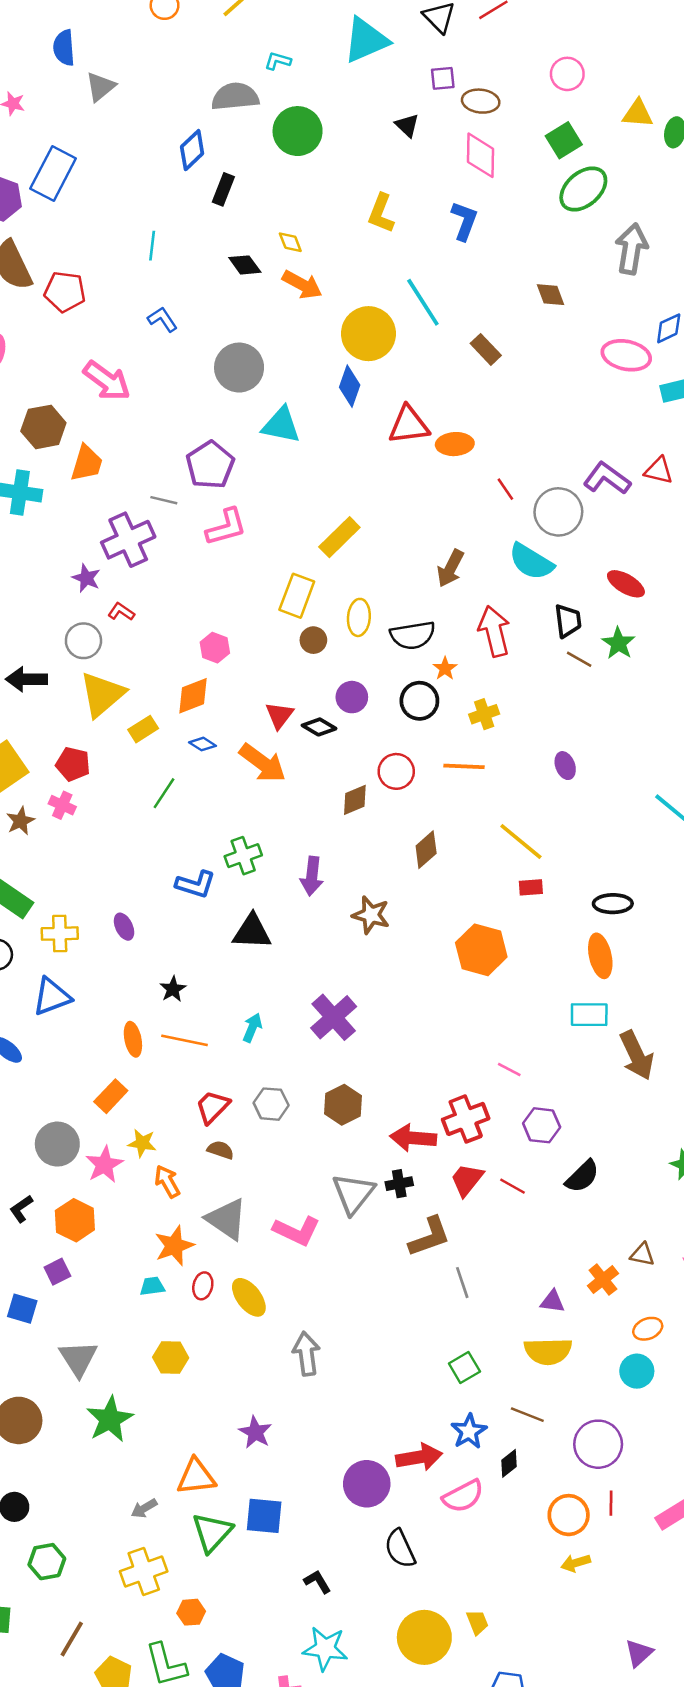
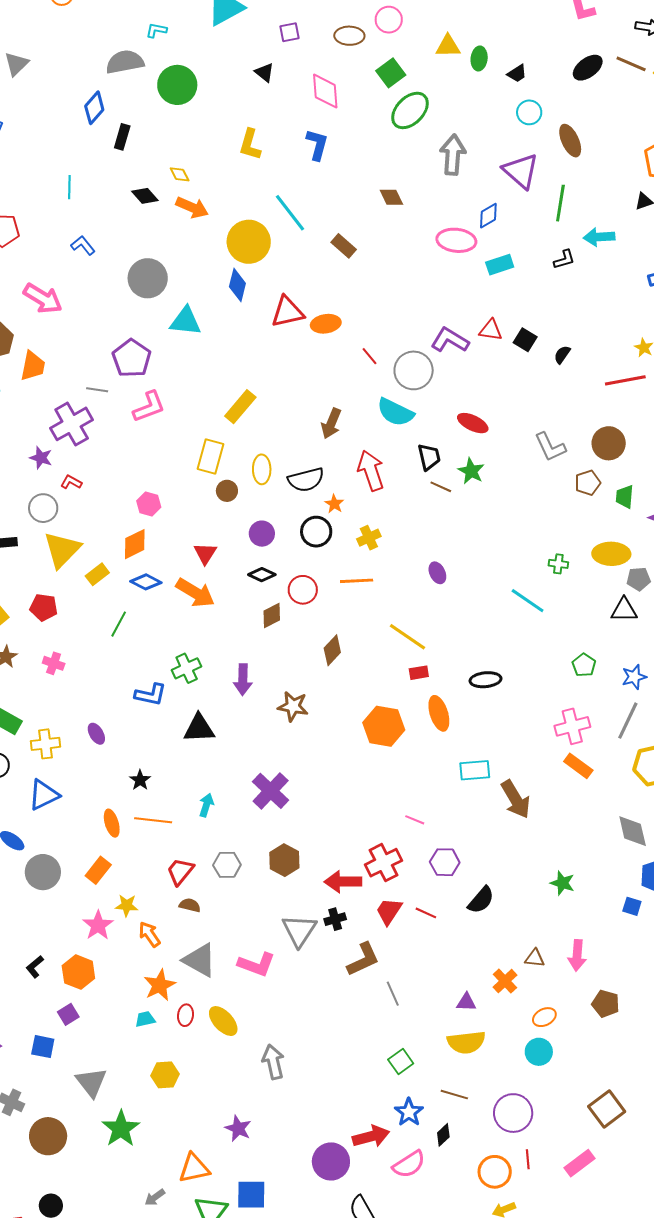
brown ellipse: (481, 101) -> (349, 36), moved
black diamond: (319, 727) -> (262, 575), moved
blue diamond: (203, 744) -> (146, 582), size x1.4
pink cross: (62, 805) -> (54, 663), moved
orange ellipse: (600, 956) -> (439, 713), moved
gray circle: (57, 1144) -> (43, 872), moved

